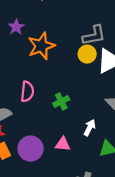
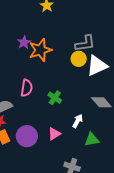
purple star: (16, 27) -> (24, 42), moved
green cross: (61, 101) -> (55, 98), turned -32
pink triangle: (63, 144) -> (54, 134), turned -40

